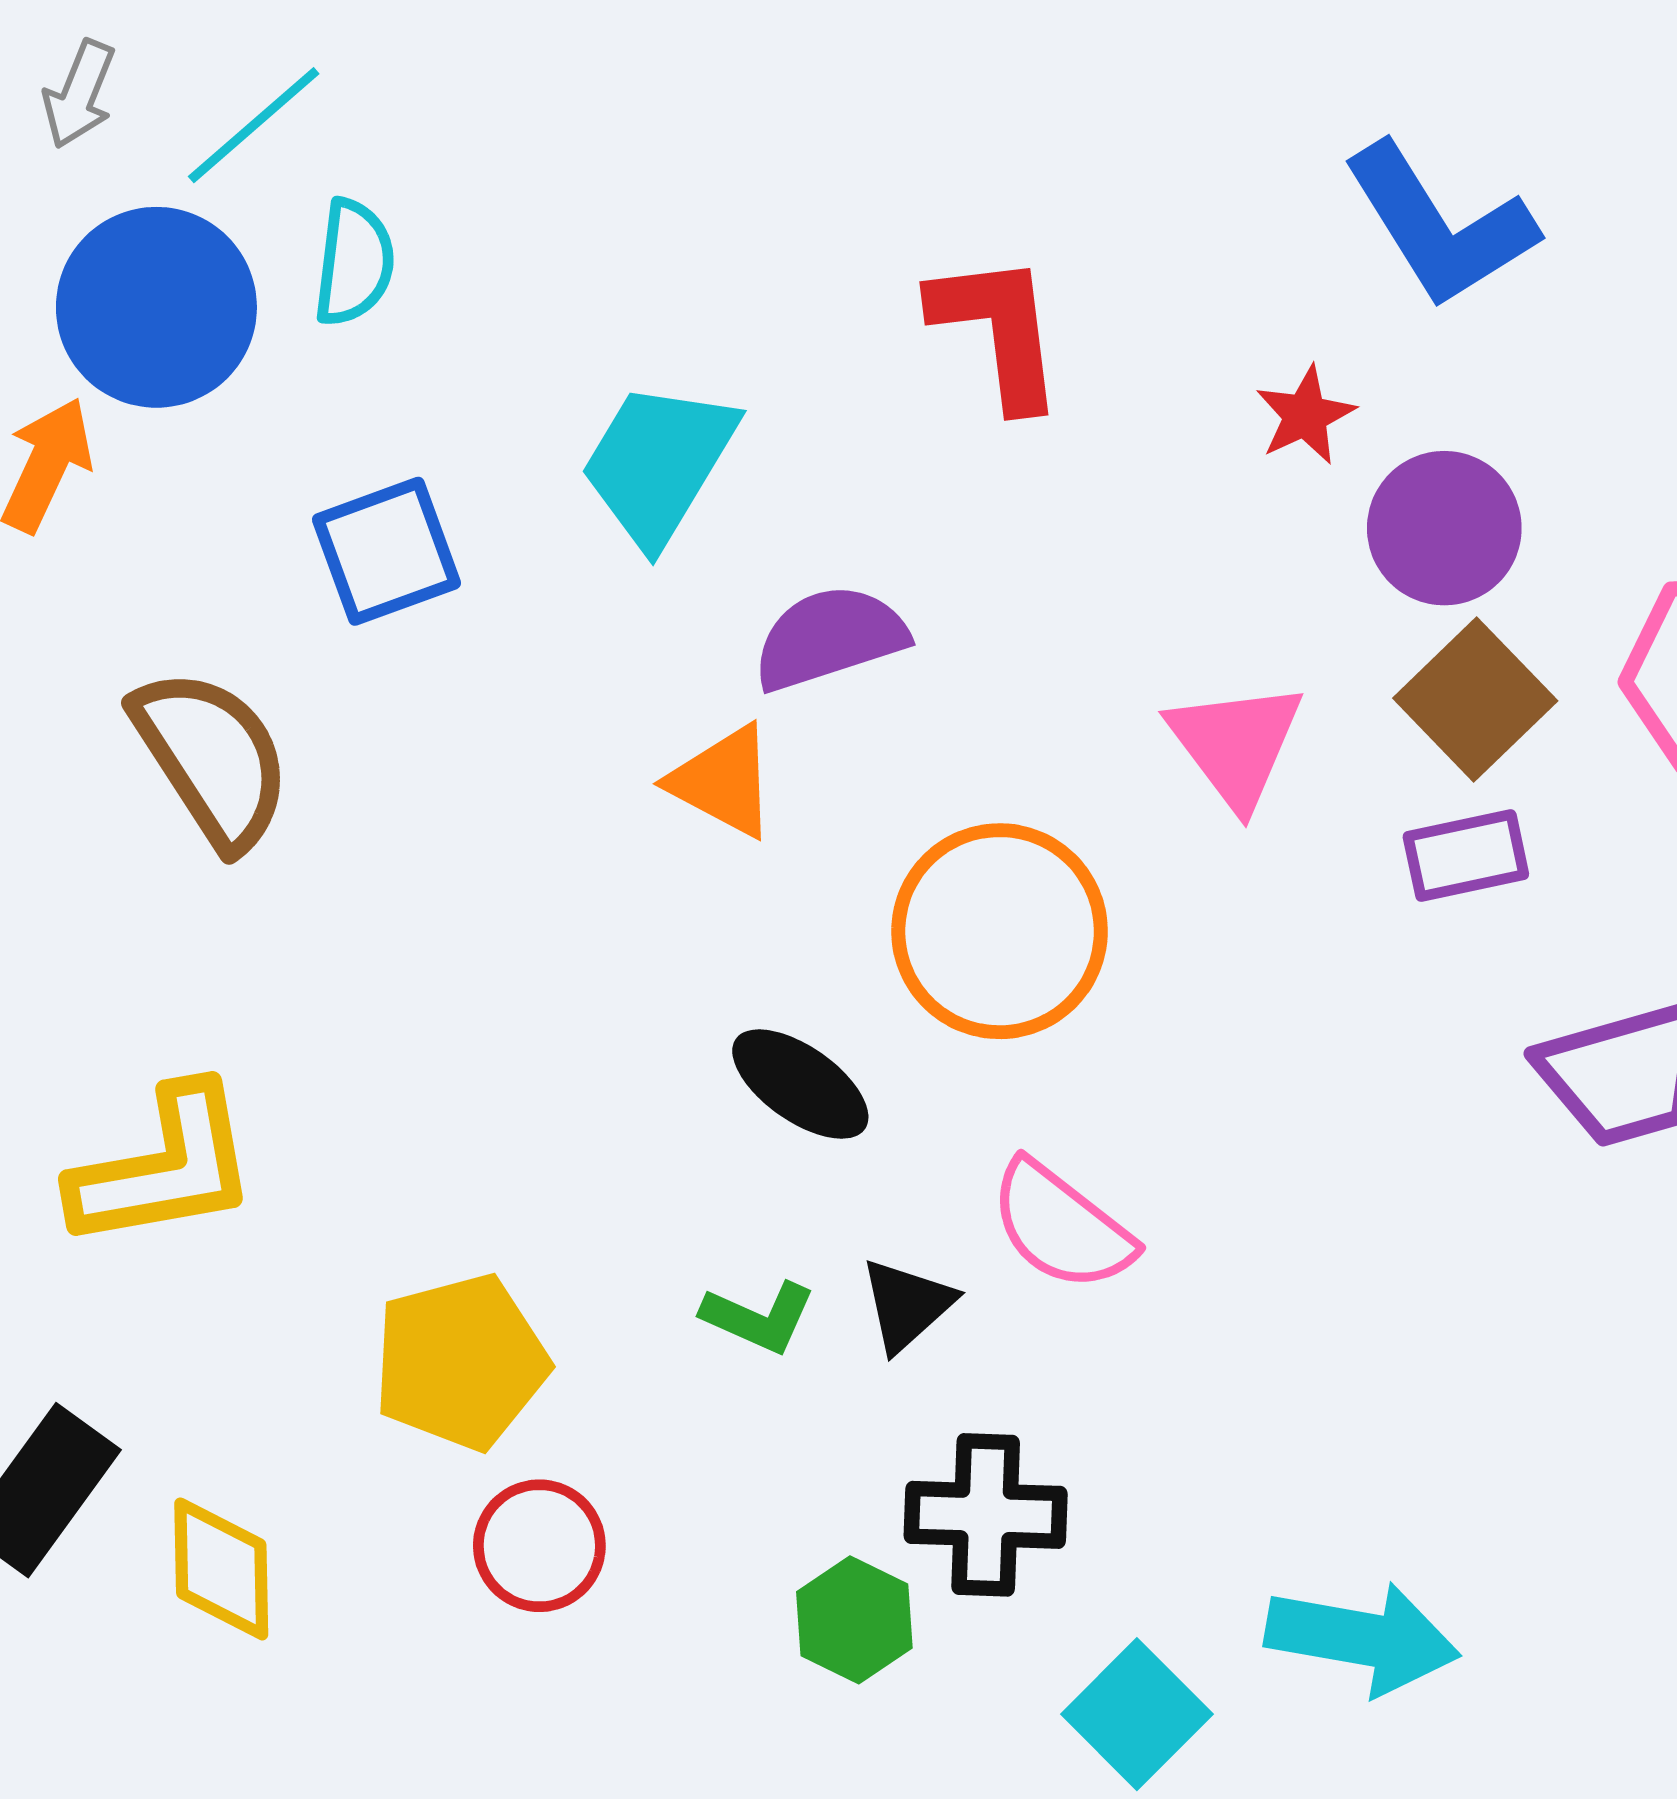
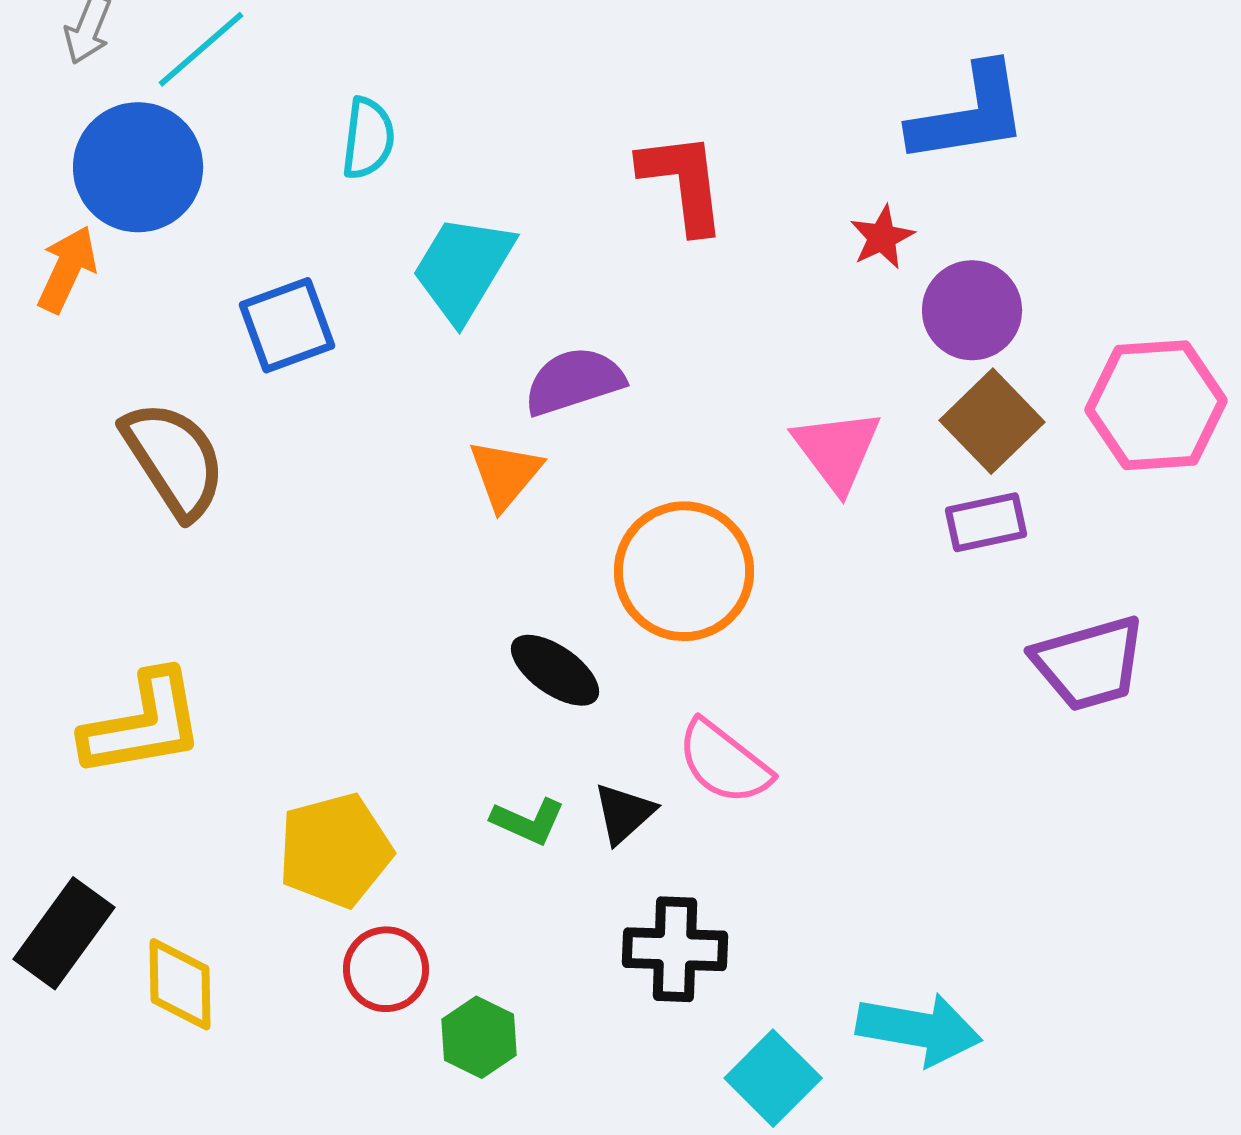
blue L-shape: (1440, 225) -> (969, 114), turned -67
cyan semicircle: (354, 263) -> (368, 138), moved
orange triangle: (723, 781) -> (505, 474), turned 42
green hexagon: (854, 1620) -> (479, 1037), moved

